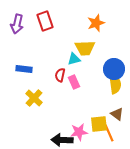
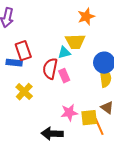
red rectangle: (45, 21) -> (23, 51), moved
red semicircle: (60, 75) -> (50, 69), size x1.5
pink star: (79, 132) -> (69, 113), moved

